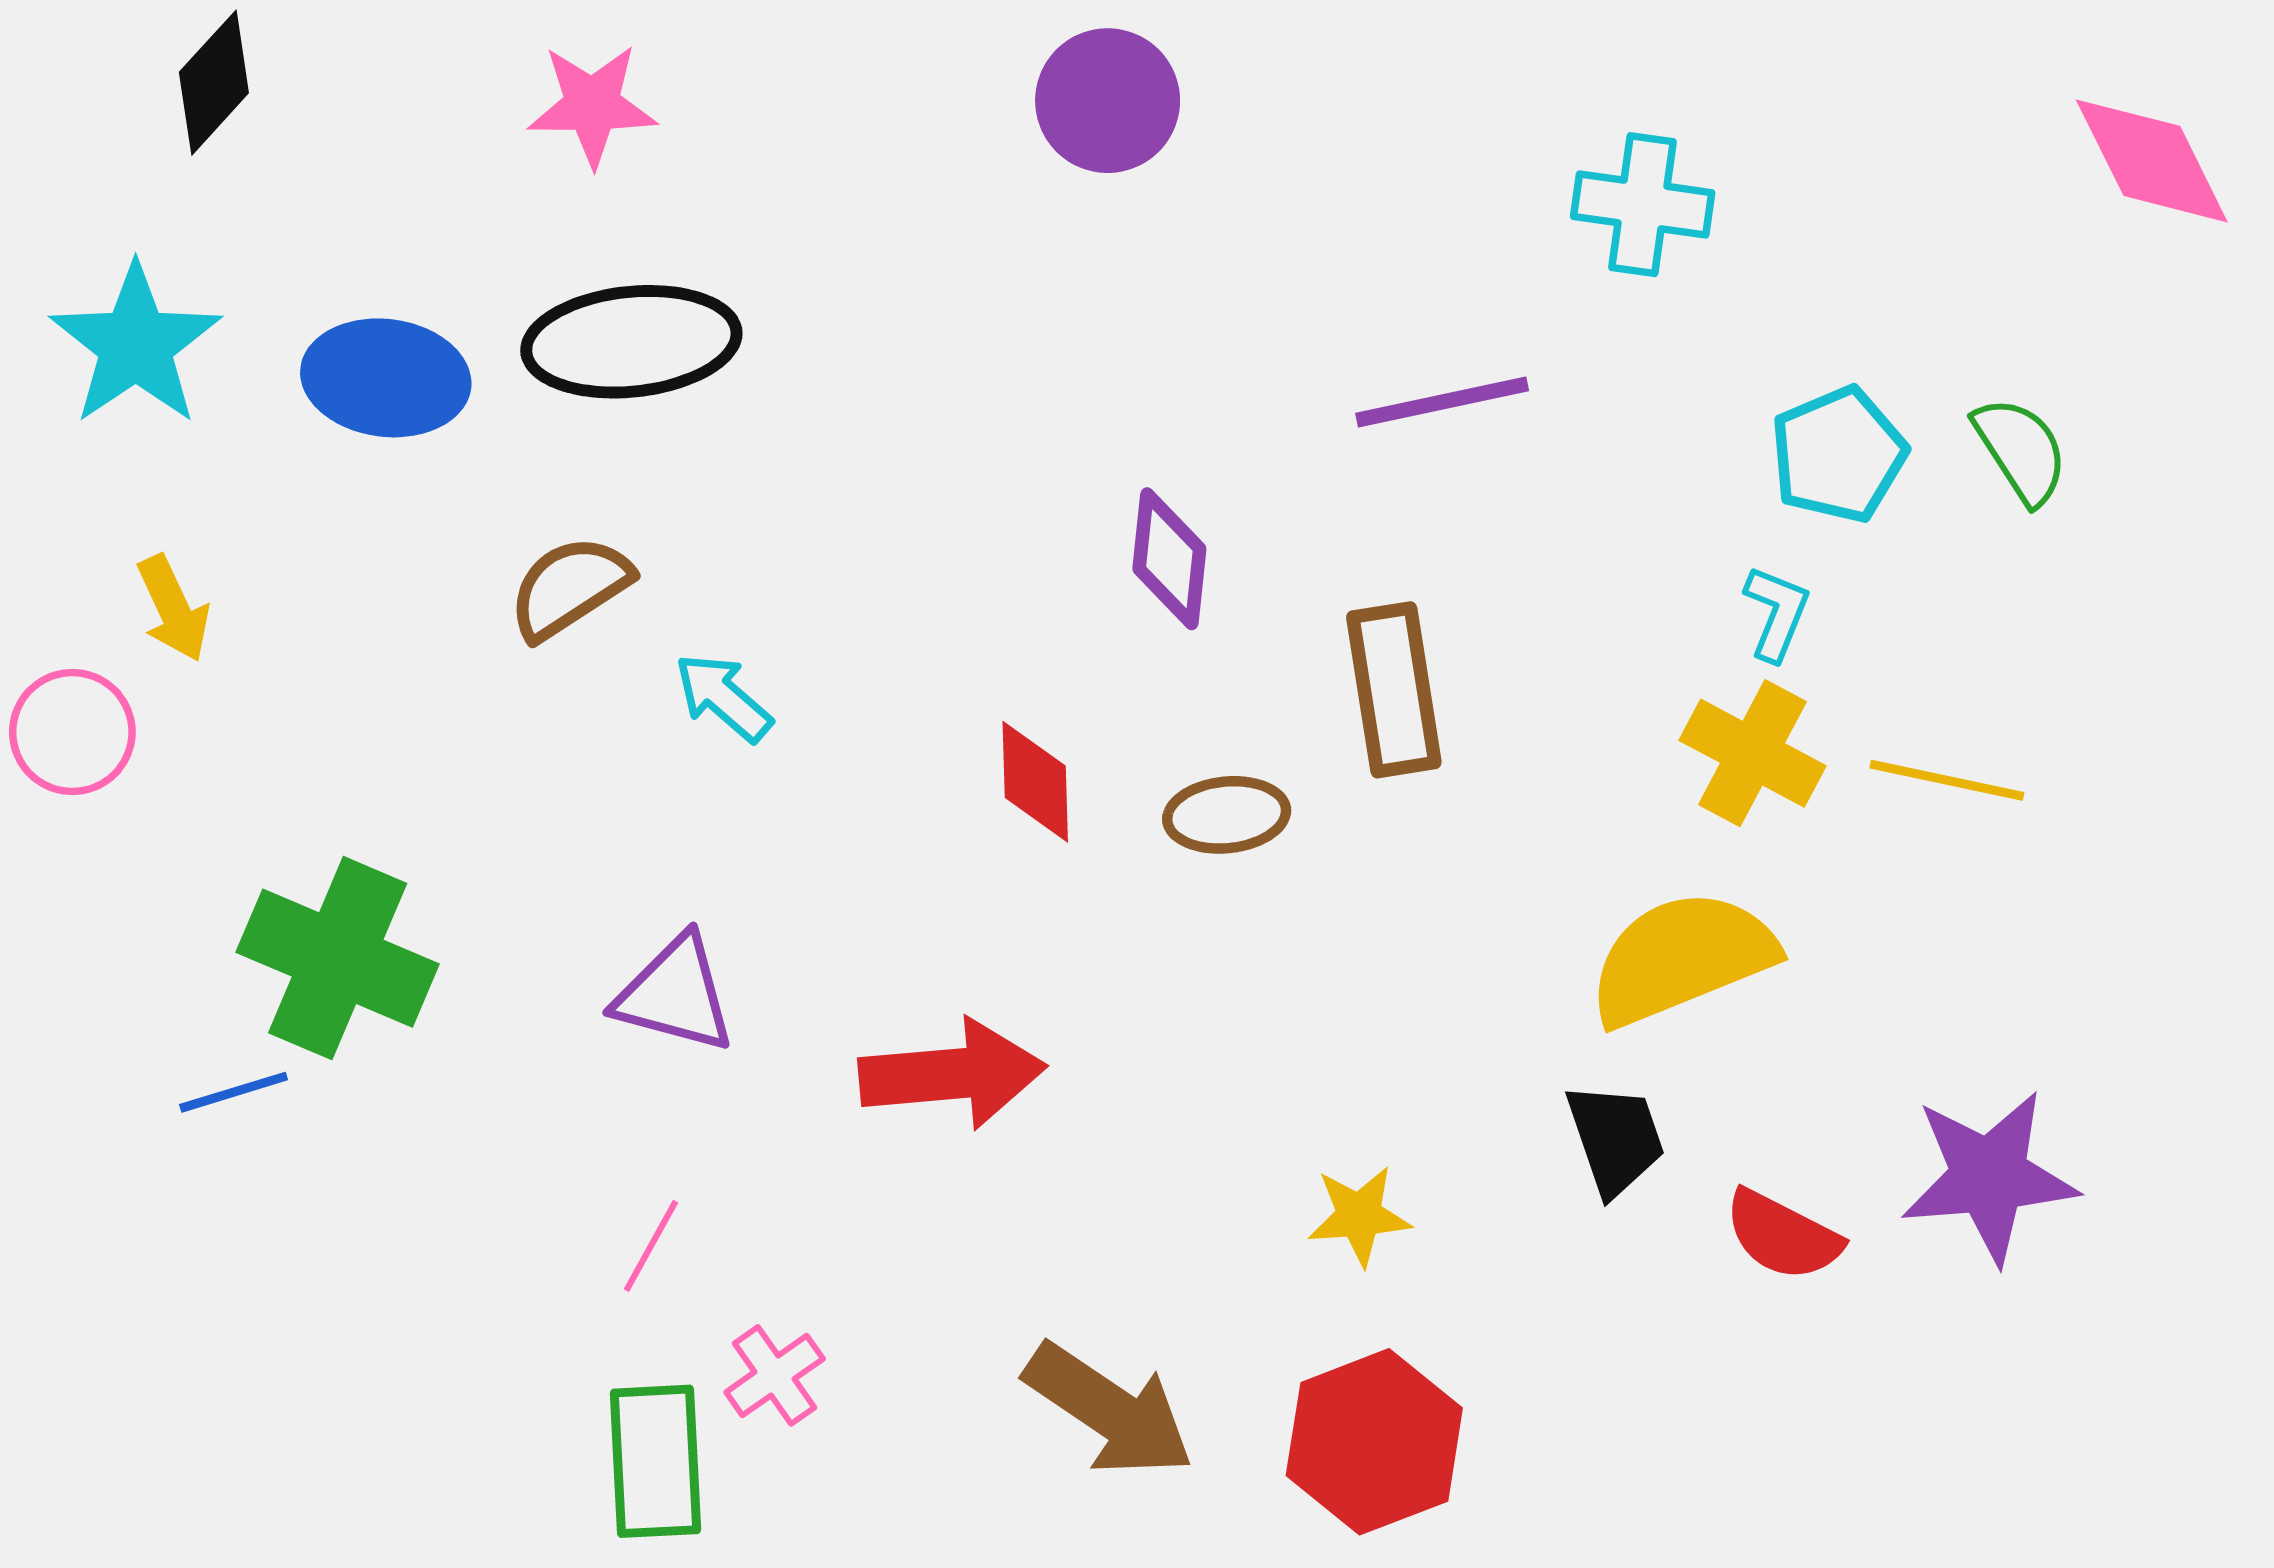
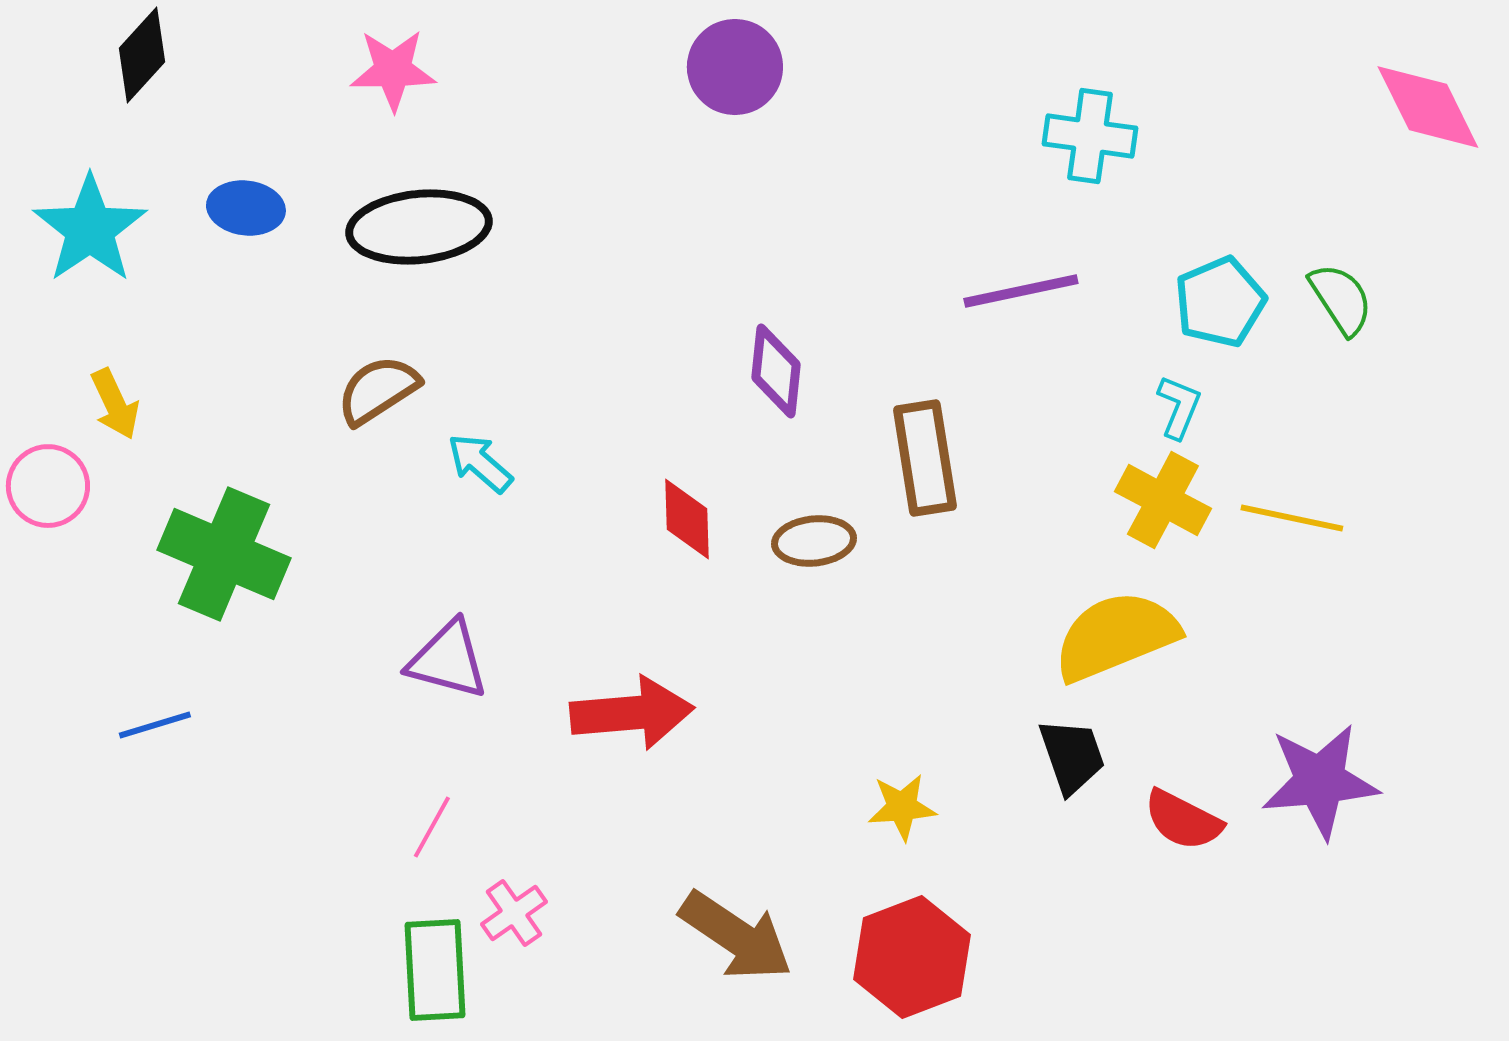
blue ellipse: (386, 378) -> (246, 208), moved, size x0.7
purple line: (1442, 402) -> (1021, 291), moved
green cross: (338, 958) -> (224, 554), moved

